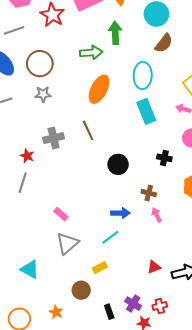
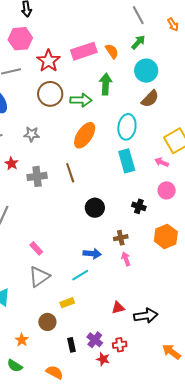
brown circle: (40, 64) -> (50, 94), moved
red star: (27, 156) -> (11, 163), moved
brown cross: (149, 193) -> (121, 238), turned -32

